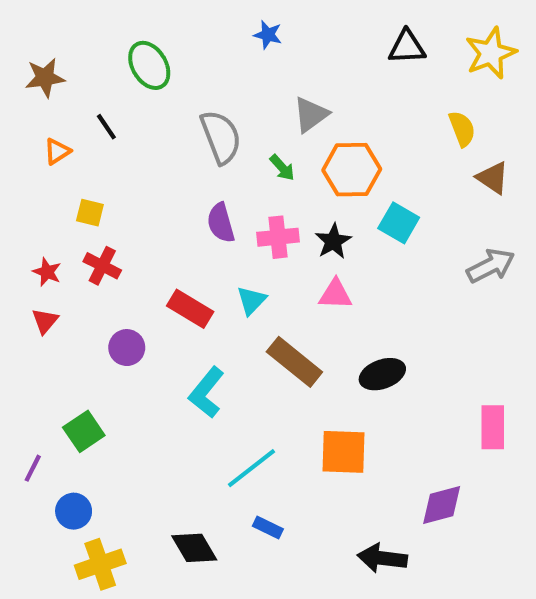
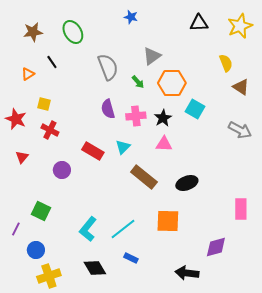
brown star: (45, 78) -> (33, 32), moved
gray arrow: (491, 266) -> (240, 130), turned 55
red star: (47, 272) -> (16, 119), moved, size x1.5
cyan L-shape: (206, 393) -> (88, 229), moved
green square: (84, 431) -> (41, 211), turned -30

